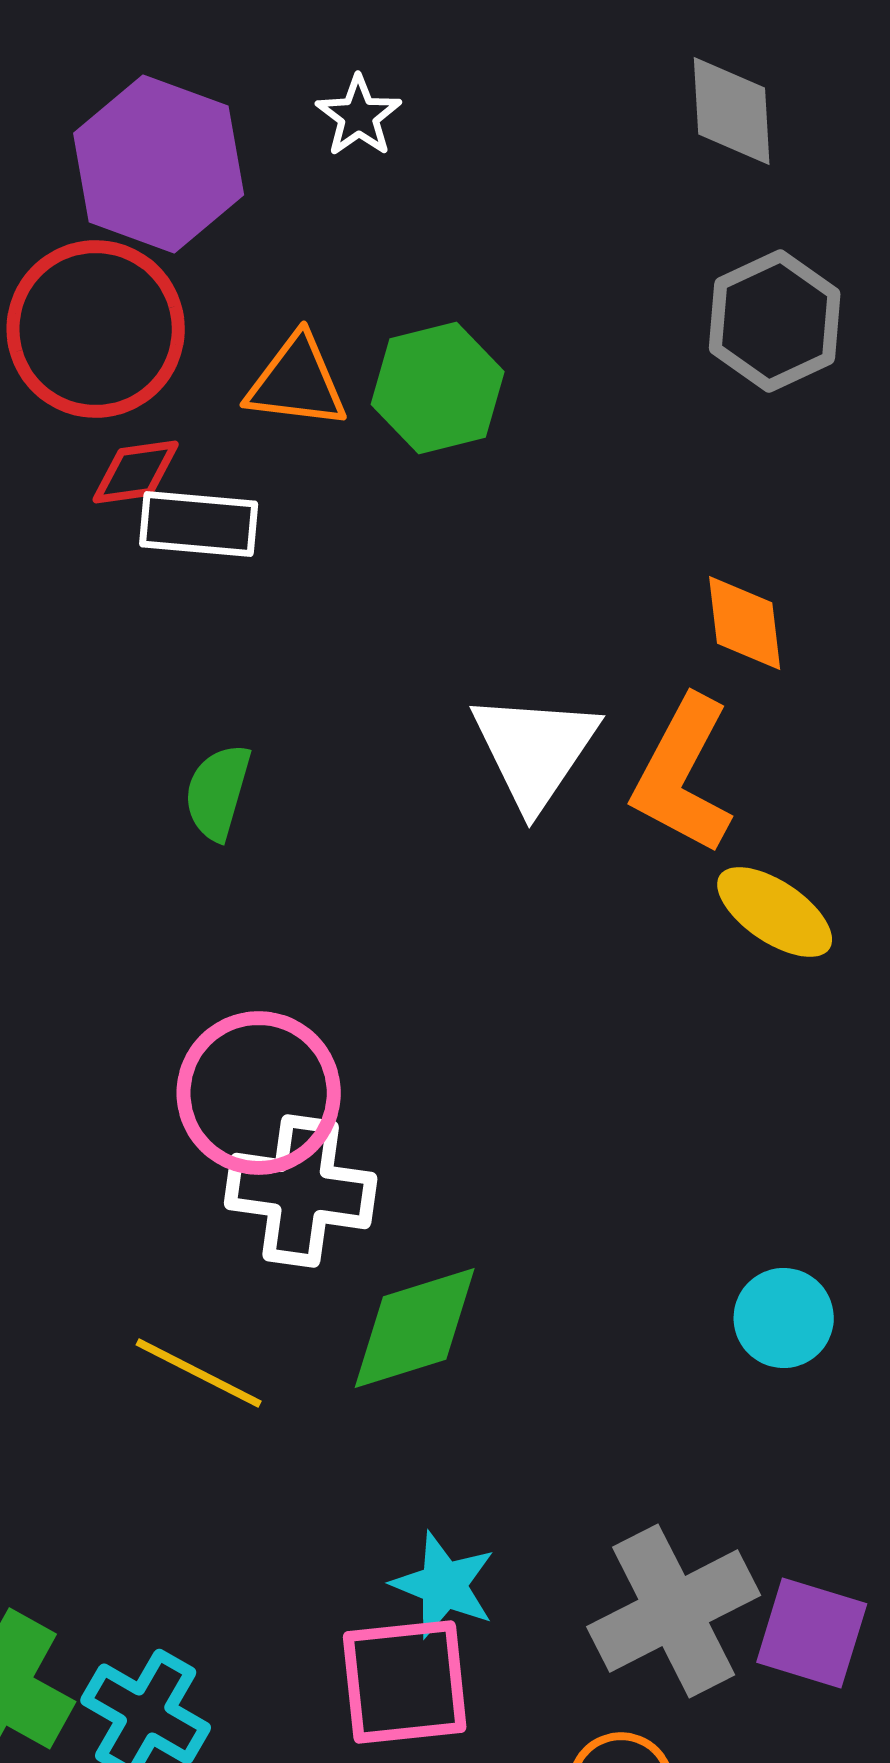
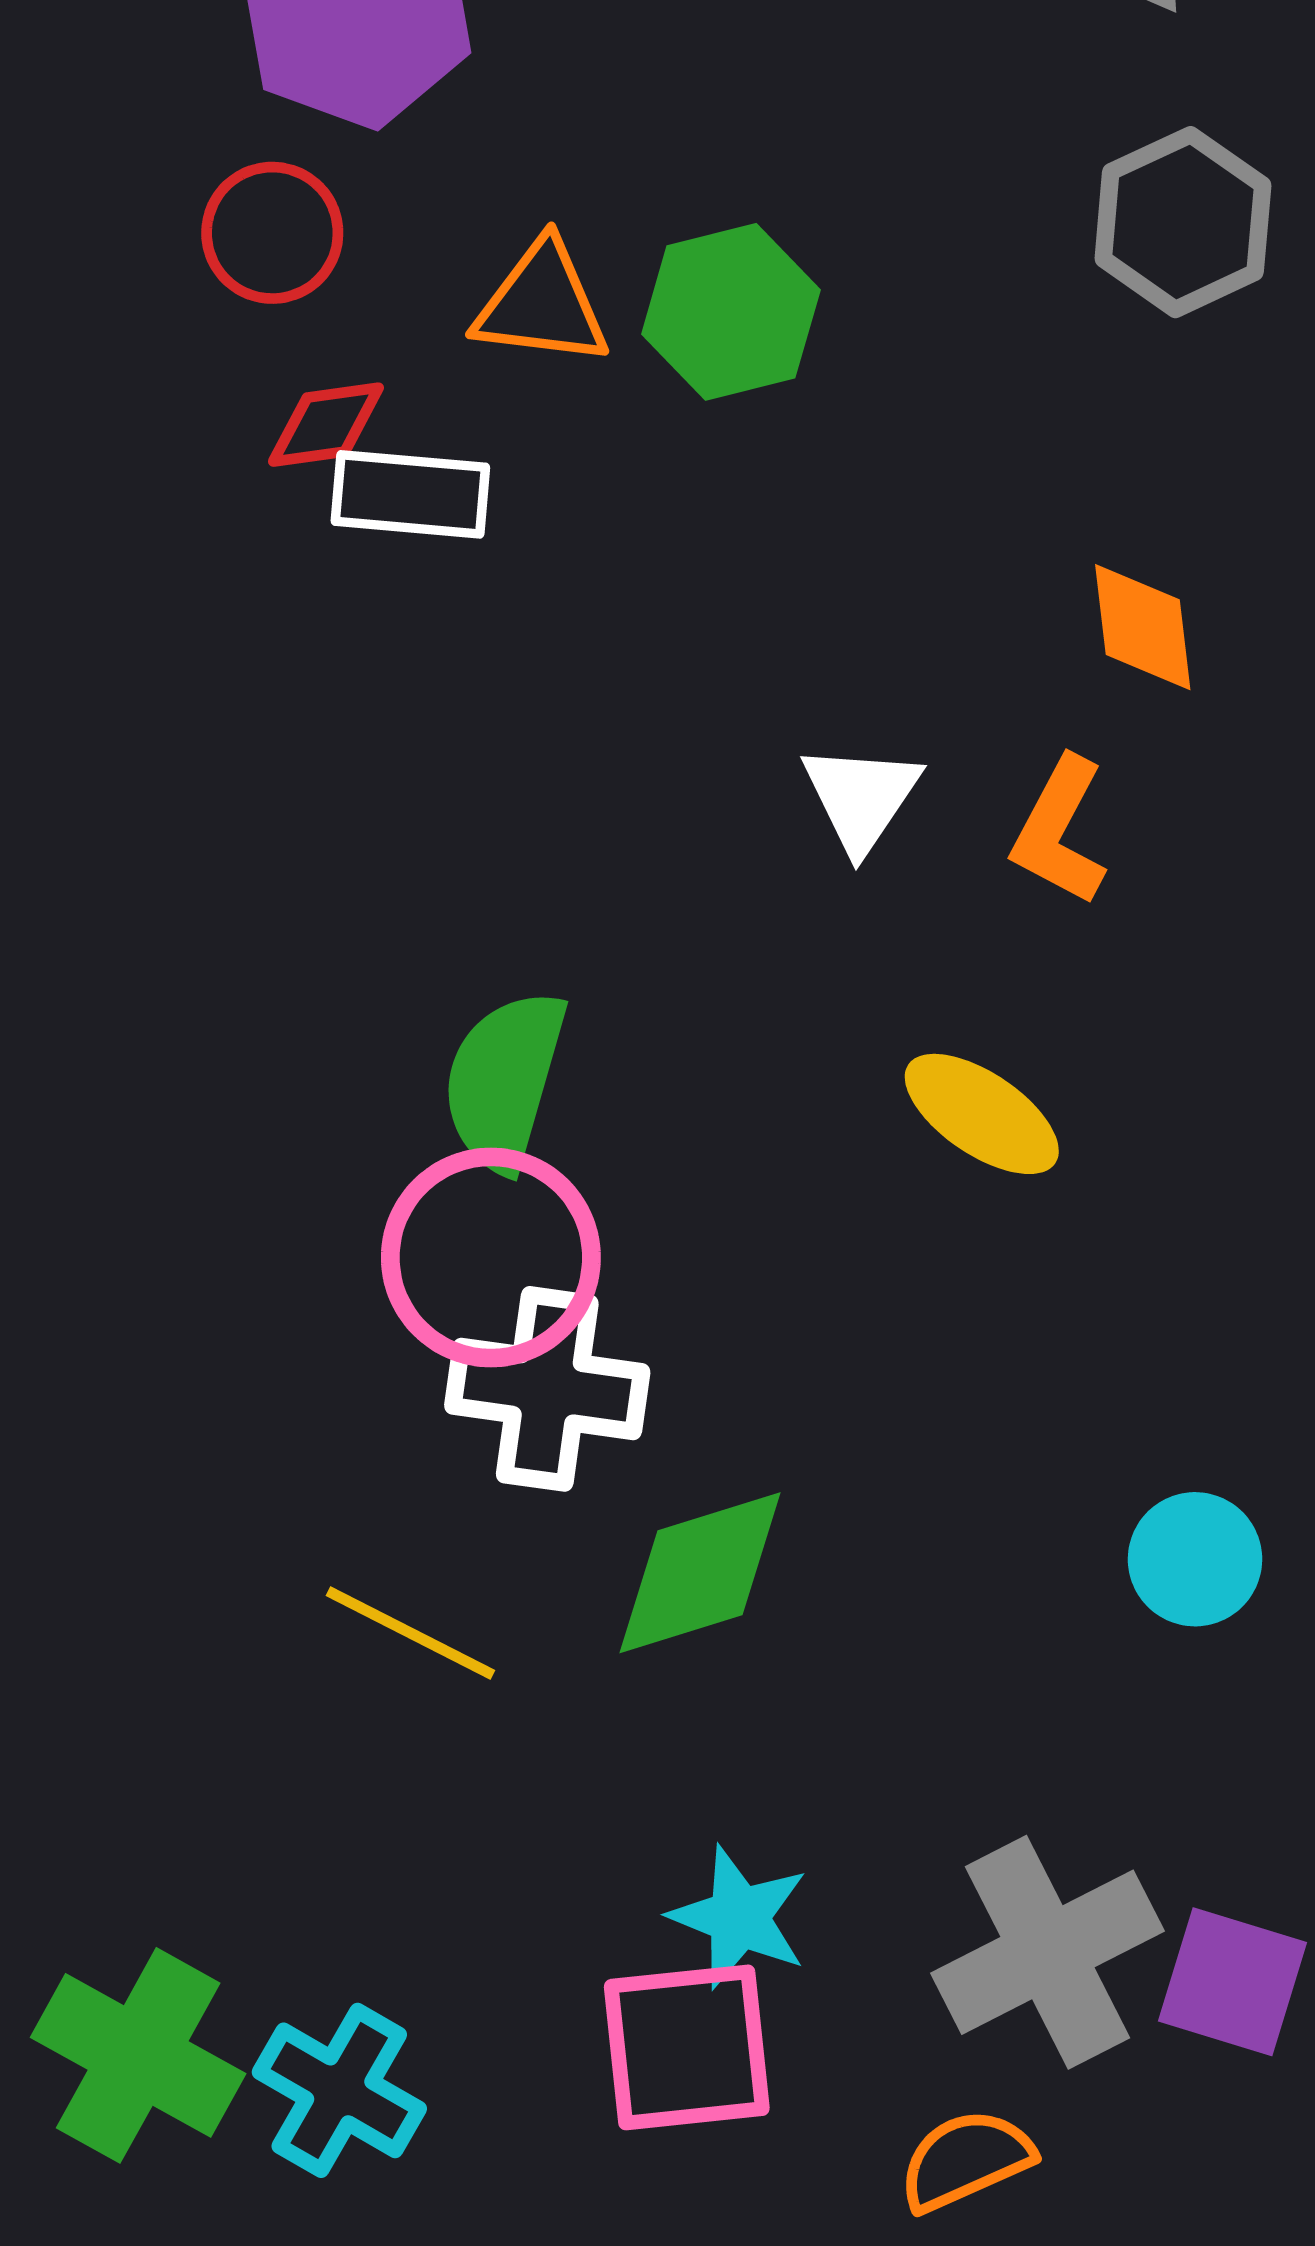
red circle: (96, 329) -> (272, 233), size x0.6
white triangle: (535, 750) -> (861, 797), size x0.7
orange L-shape: (683, 775) -> (1060, 831), size x0.7
green semicircle: (218, 792) -> (504, 1080), moved, size x1.4
yellow ellipse: (775, 912) -> (982, 1114), moved

